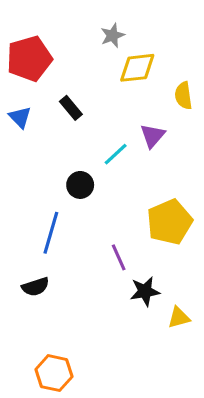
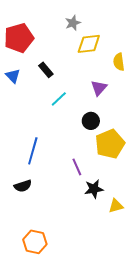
cyan line: (116, 154) -> (59, 99), moved
black circle: (80, 185) -> (91, 121), moved

